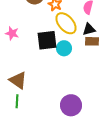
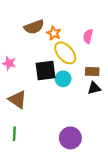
black triangle: (89, 29) -> (94, 88), moved
brown triangle: (18, 80) -> (17, 100), moved

